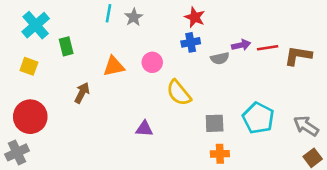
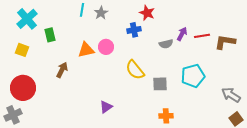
blue cross: (191, 42) -> (134, 30), moved
purple arrow: (241, 45) -> (182, 34), turned -48
pink circle: (152, 62) -> (106, 47), moved
cyan pentagon: (258, 118) -> (193, 76), moved, turned 30
gray square: (215, 123) -> (160, 84), moved
purple triangle: (144, 129) -> (106, 107), moved, turned -40

